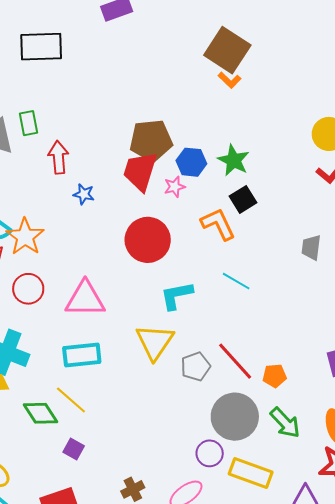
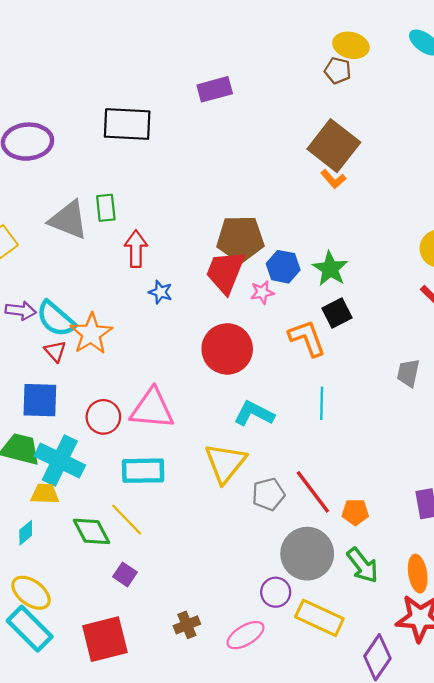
cyan line: (236, 281) -> (322, 403), turned 56
red circle: (28, 289) -> (103, 417), moved
cyan L-shape: (177, 295) -> (254, 413), turned 33

